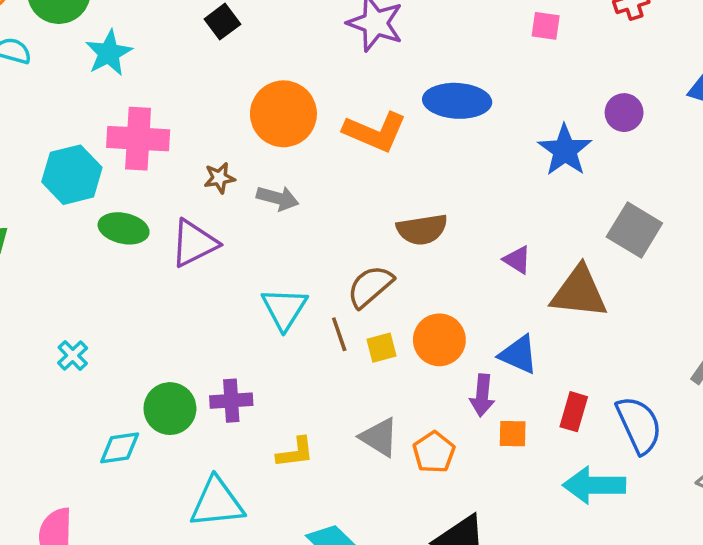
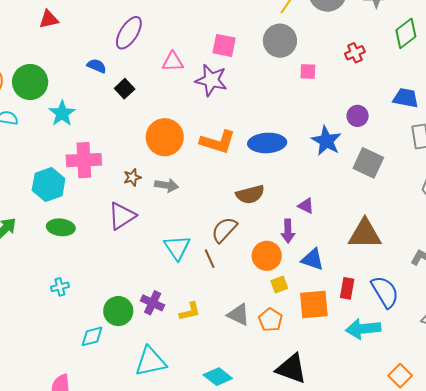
blue ellipse: (457, 101) -> (267, 143), moved
green ellipse: (124, 228) -> (61, 227), moved
gray square: (634, 230) -> (368, 163), moved
brown triangle: (579, 292) -> (365, 234), moved
yellow square: (382, 348) -> (279, 285), moved
cyan cross: (73, 355) -> (60, 287), turned 36
purple arrow: (482, 395) -> (288, 231), moved
purple cross: (231, 401) -> (153, 303), turned 35
orange square: (513, 434) -> (314, 304), size x1.8
yellow L-shape: (295, 452) -> (190, 311), moved

